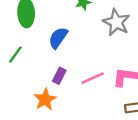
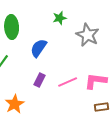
orange star: (45, 99) -> (15, 104), moved

